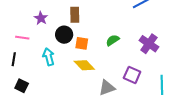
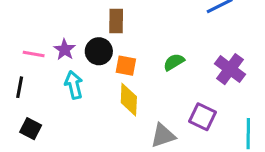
purple star: (41, 18) -> (65, 50), moved
yellow diamond: (84, 65) -> (129, 100), turned 45

